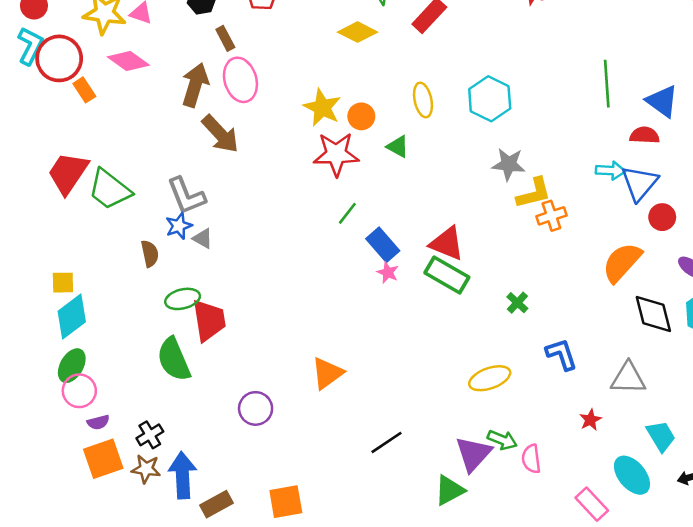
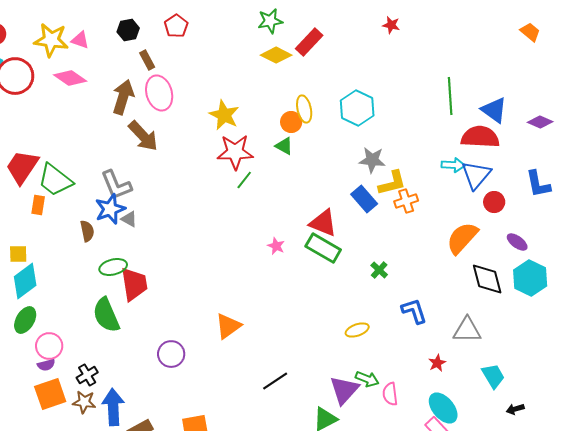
yellow diamond: (358, 32) -> (276, 55), moved
orange rectangle: (84, 90) -> (38, 205), moved, turned 42
orange circle: (361, 116) -> (291, 122), moved
red semicircle: (645, 135) -> (480, 137), size x1.6
green line: (347, 213) -> (244, 180), moved
blue star: (179, 226) -> (110, 209), size x1.4
blue rectangle: (383, 245) -> (364, 199), moved
yellow ellipse: (490, 378) -> (357, 330), size x0.7
pink circle: (79, 391) -> (49, 346), moved
cyan ellipse: (632, 475) -> (443, 408), moved

